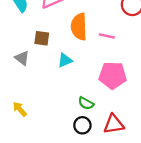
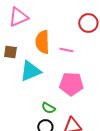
cyan triangle: (65, 60) -> (30, 71), size x1.6

